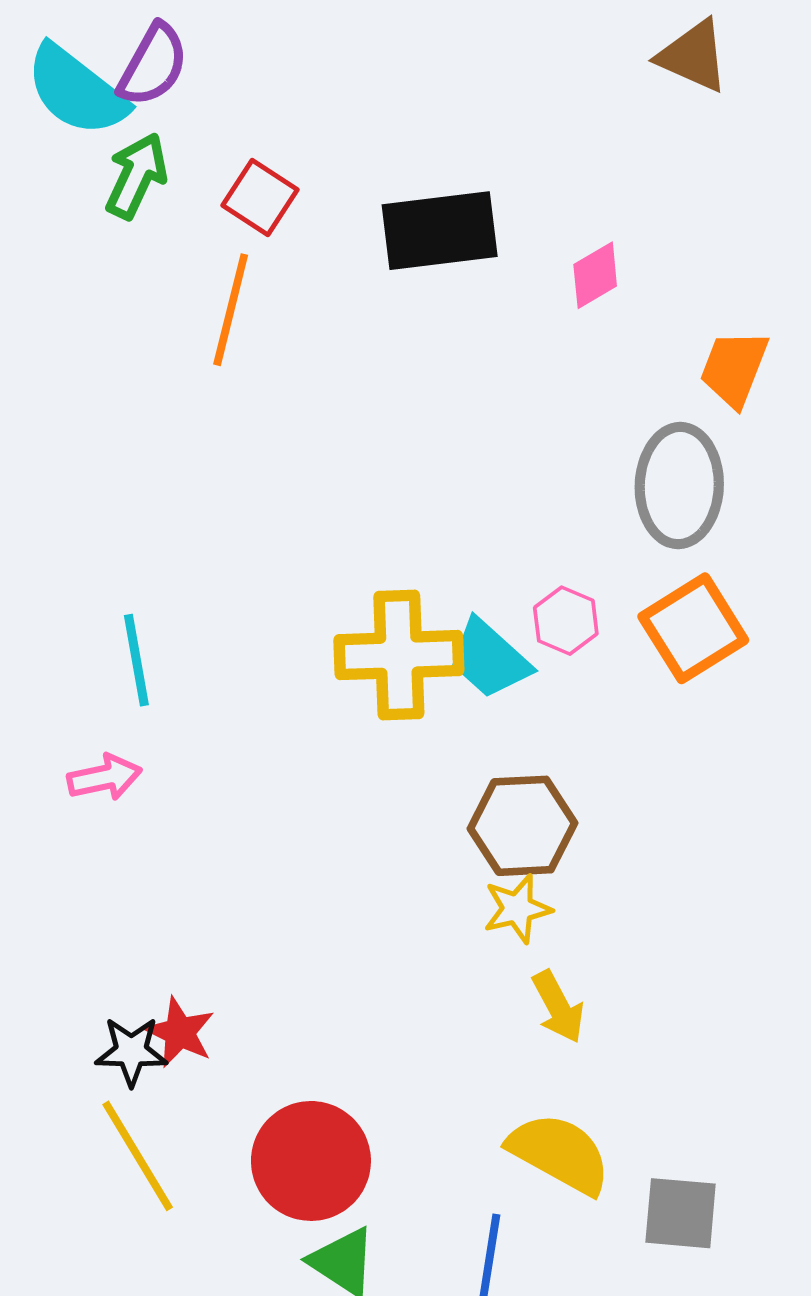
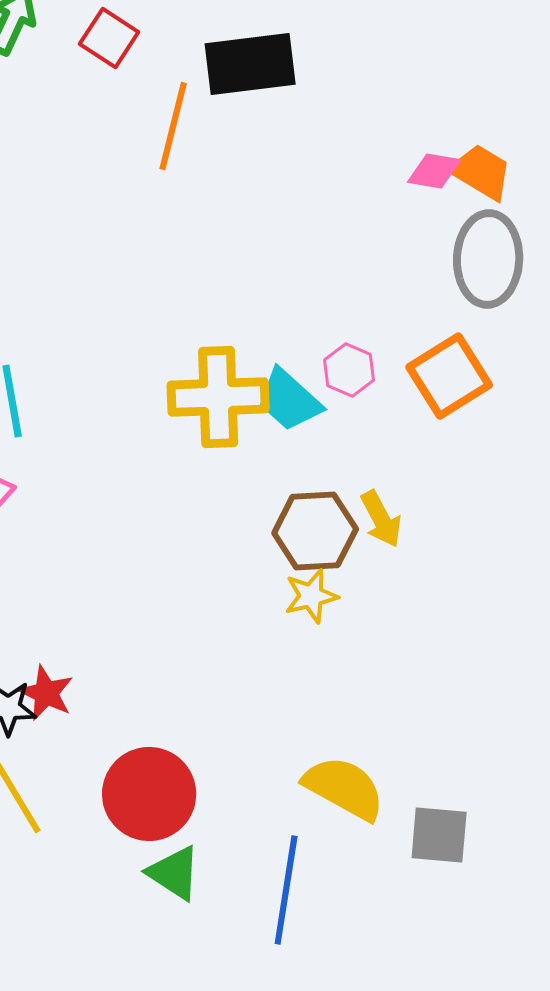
pink diamond: (595, 275) -> (434, 171), moved, turned 40
orange line: (231, 310) -> (173, 126), moved
orange trapezoid: (734, 368) -> (481, 172), turned 100
gray ellipse: (679, 486) -> (488, 259), moved
yellow arrow: (558, 1007) -> (381, 519), moved

